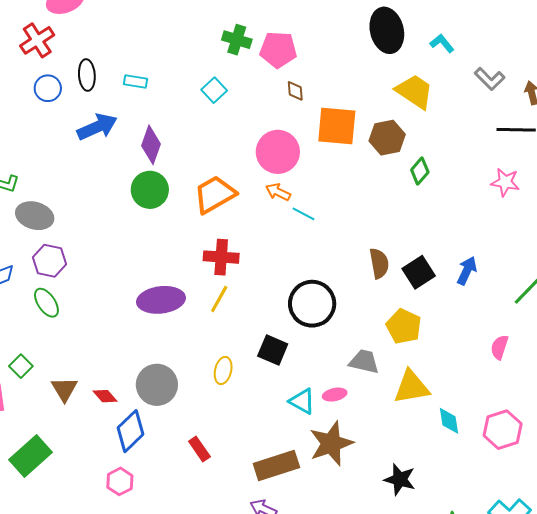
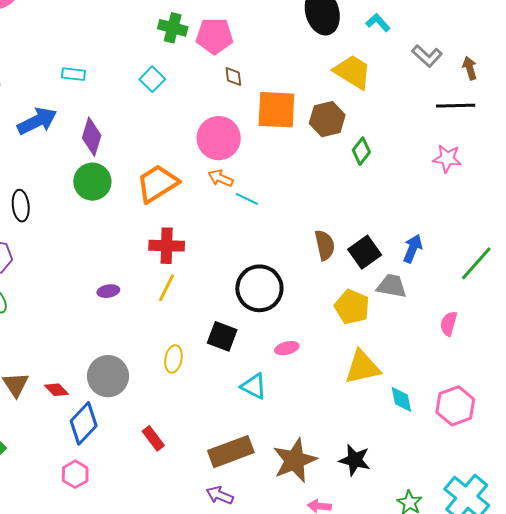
black ellipse: (87, 75) -> (21, 206), moved
purple ellipse: (161, 300) -> (108, 291), size x0.5
gray trapezoid: (364, 362) -> (392, 286), moved
pink ellipse: (335, 395) -> (287, 348), moved
brown star: (331, 443) -> (295, 460), moved

